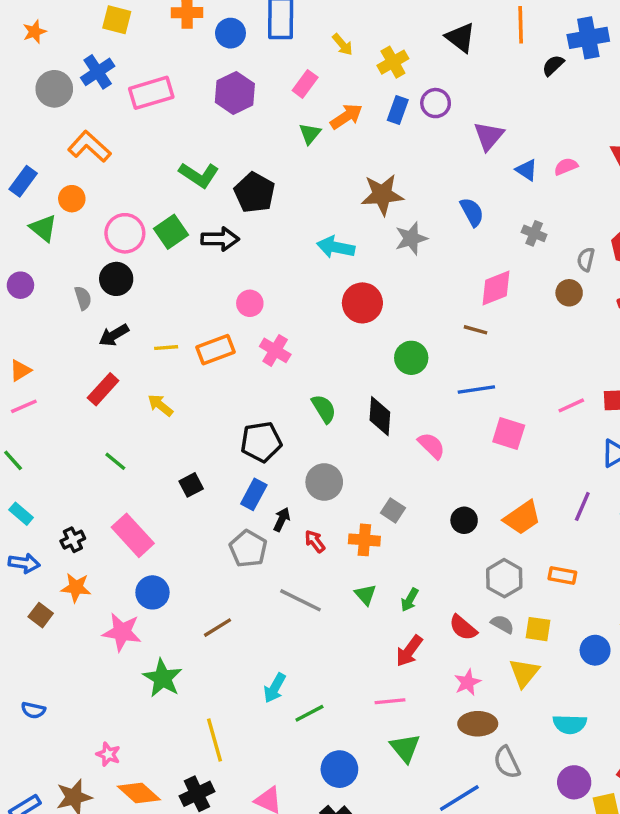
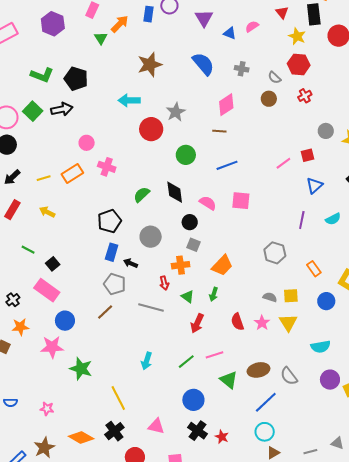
blue semicircle: (472, 212) -> (203, 64), size x1.4
gray star: (411, 238) -> (176, 112), moved
gray semicircle: (586, 259) -> (274, 78), turned -48
green semicircle: (324, 409) -> (142, 195), turned -90
pink square: (509, 433) -> (241, 201), moved
black square: (191, 485) -> (53, 264), moved
orange trapezoid: (522, 518) -> (222, 265), moved
black arrow: (282, 519) -> (131, 263), turned -80
black circle: (464, 520) -> (190, 222), moved
red arrow: (315, 541) -> (164, 283), moved, turned -144
orange rectangle: (562, 576) -> (314, 269), moved, turned 56
gray hexagon: (504, 578) -> (275, 253), moved
brown line: (218, 628) -> (105, 312), moved
red semicircle: (463, 628) -> (237, 322), moved, turned 42
red arrow: (409, 651) -> (197, 323), moved
pink star: (468, 682) -> (262, 323), moved
green line: (309, 713) -> (186, 362), moved
brown ellipse: (478, 724) -> (259, 370), moved
pink star: (108, 754) -> (47, 409), moved

